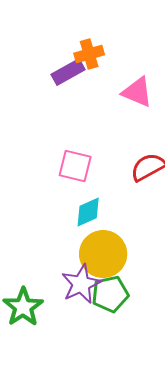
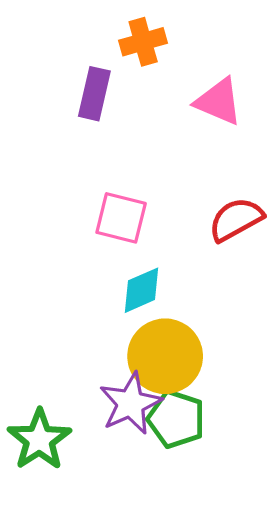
purple rectangle: (68, 72) -> (94, 94), moved, turned -48
green pentagon: (110, 294) -> (176, 419), turned 30

